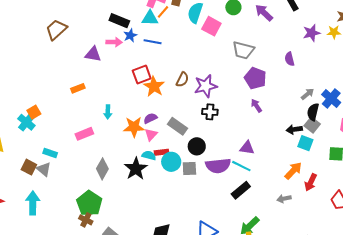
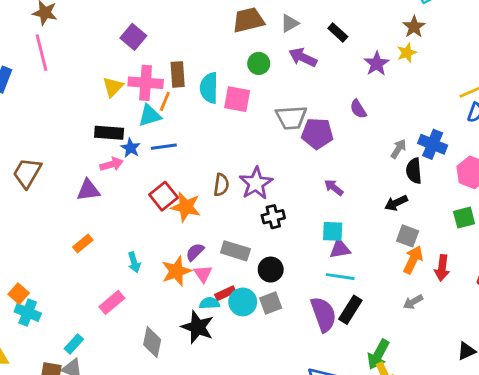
purple pentagon: (255, 78) -> (317, 133), moved
orange square: (34, 112) -> (19, 294), moved
gray square: (312, 125) -> (408, 236), moved
cyan square: (305, 143) -> (333, 231), moved
cyan rectangle: (50, 153) -> (74, 344), turned -48
purple semicircle: (218, 166) -> (323, 314), moved, turned -85

